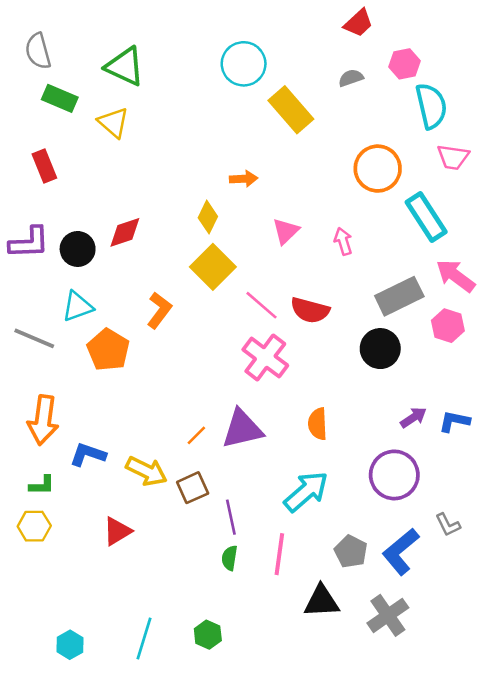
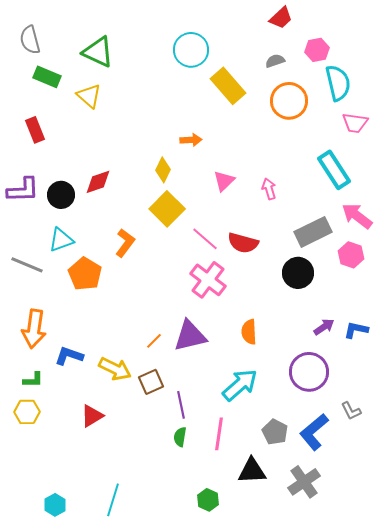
orange circle: (378, 169) -> (289, 101), moved
green hexagon: (208, 635) -> (208, 500), moved

